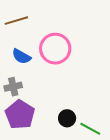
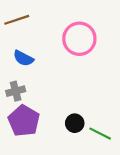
pink circle: (55, 49) -> (79, 39), moved

